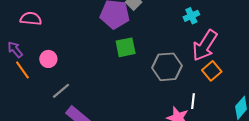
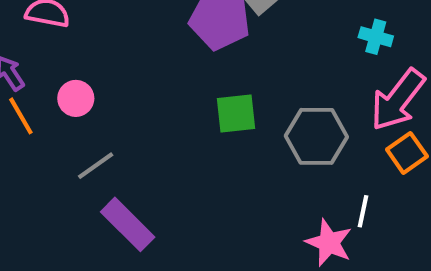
cyan cross: (191, 16) -> (376, 37), turned 35
green square: (126, 47) -> (236, 113), moved

